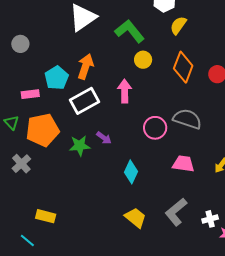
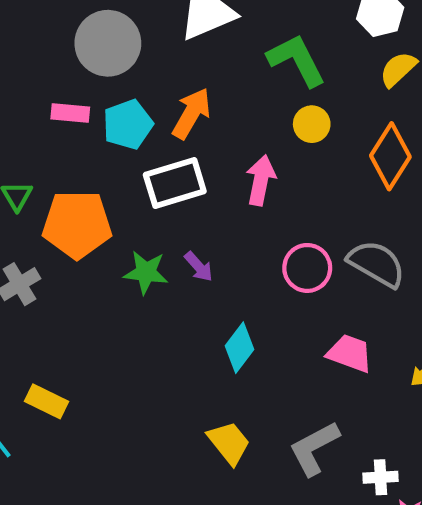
gray circle: (20, 44) -> (108, 43), moved, size x1.8
pink rectangle: (30, 94) -> (70, 113), moved

